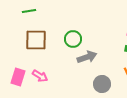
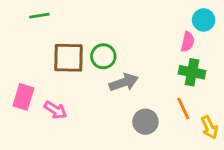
brown square: (36, 40) -> (68, 58), moved
pink rectangle: (18, 77) -> (23, 97), moved

